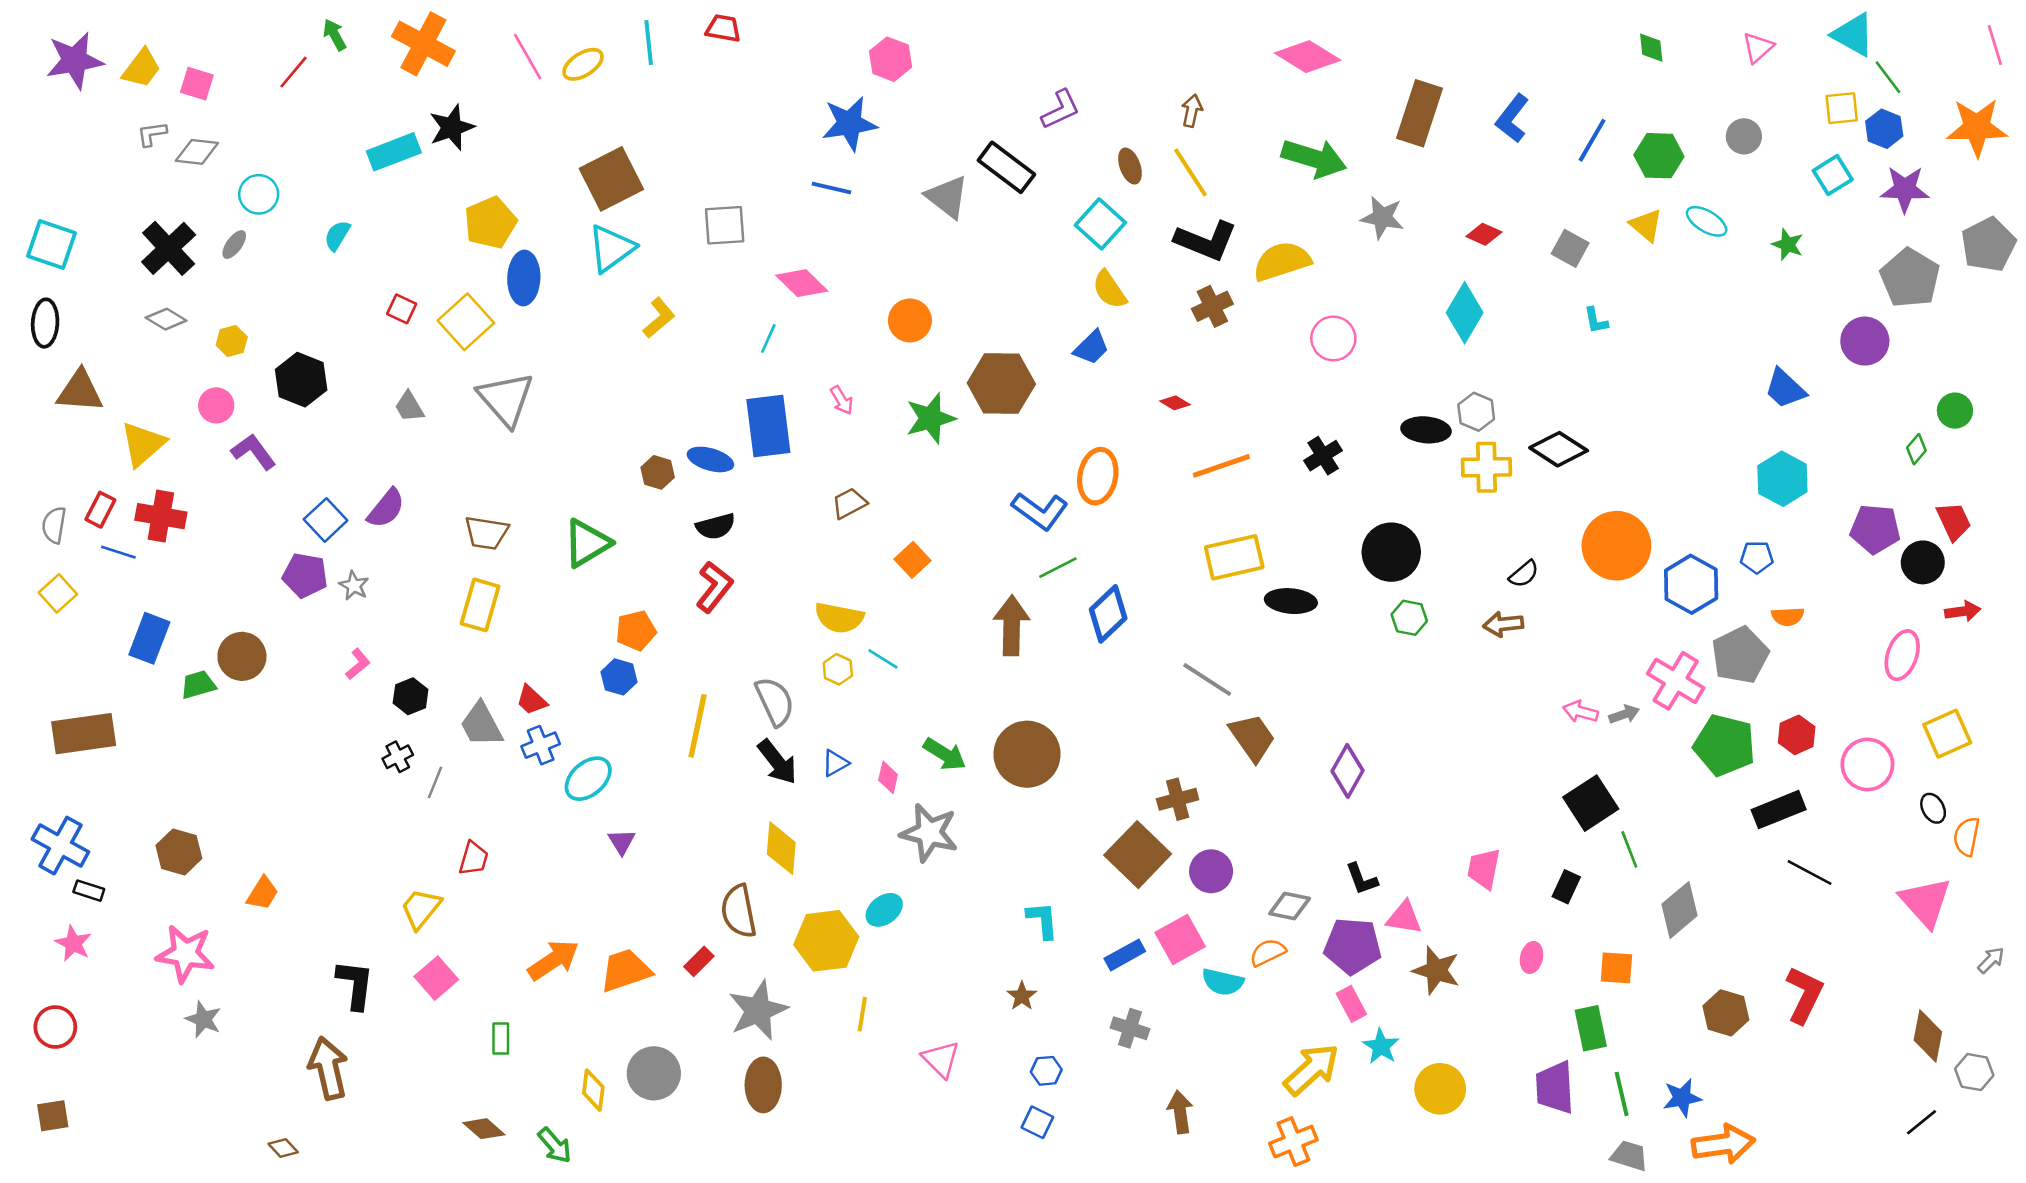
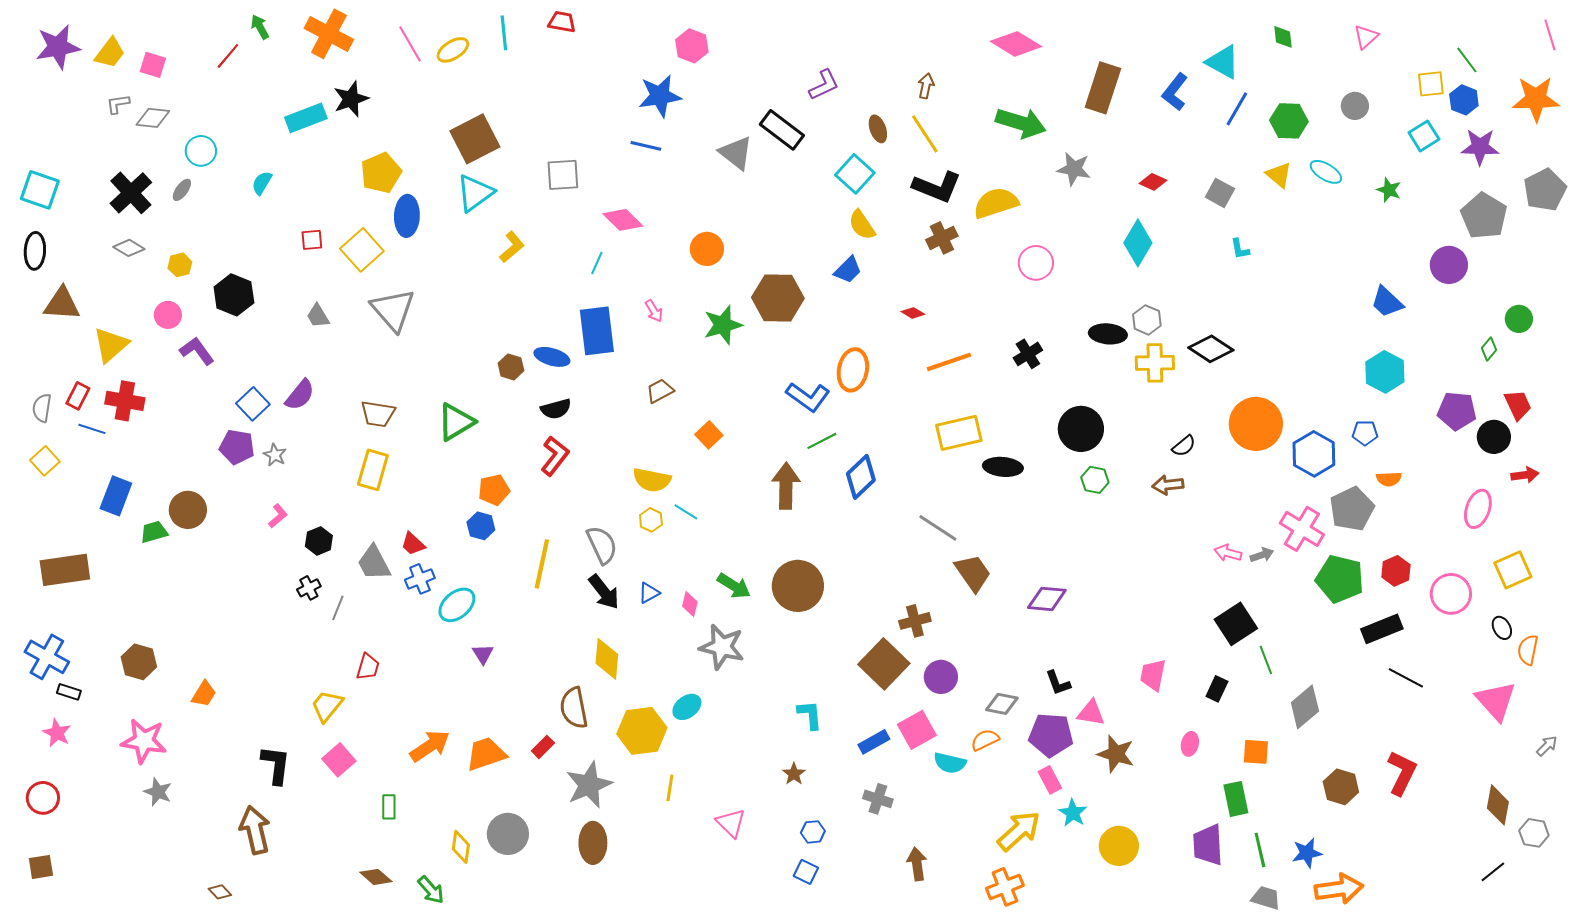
cyan triangle: (1853, 35) -> (1223, 62), moved
red square: (402, 309) -> (312, 240), turned -30
purple diamond: (1347, 771) -> (1047, 599), turned 66

